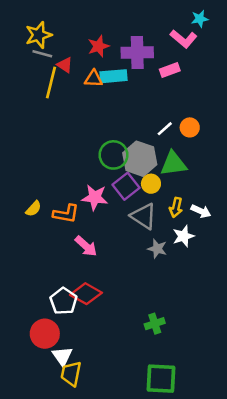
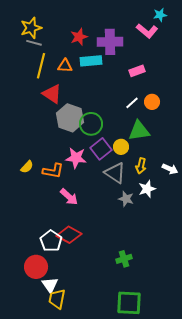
red triangle: (65, 65) -> (52, 94), moved, size x1.5
pink rectangle: (170, 70) -> (137, 71), moved
orange triangle: (94, 79) -> (65, 66), moved
gray hexagon: (140, 159) -> (70, 118), moved
white arrow: (201, 211) -> (170, 169), moved

